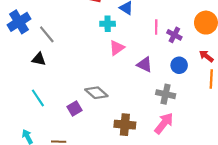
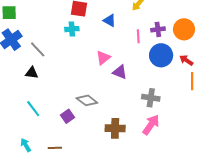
cyan cross: (108, 24) -> (72, 29), moved
purple cross: (174, 35) -> (158, 29), moved, turned -32
purple triangle: (145, 65) -> (120, 72), moved
blue circle: (179, 65) -> (161, 55), moved, size x1.5

